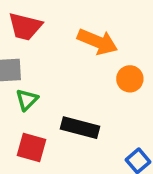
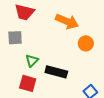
green triangle: (27, 100) -> (32, 61), moved

